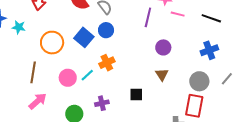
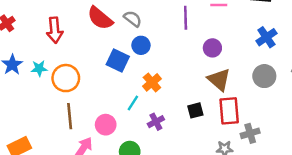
orange circle: (52, 43) -> (66, 78), moved
brown triangle: (162, 75) -> (219, 80), size x1.5
pink circle: (68, 78) -> (106, 125), moved
purple cross: (102, 103) -> (156, 122), moved
red rectangle: (194, 106) -> (229, 111), moved

